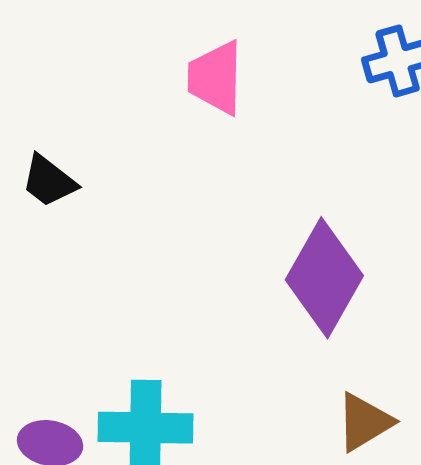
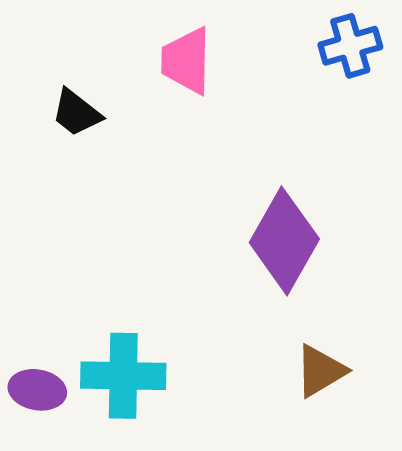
black trapezoid: (49, 181) -> (76, 113), moved

